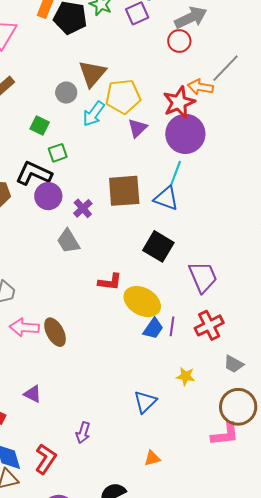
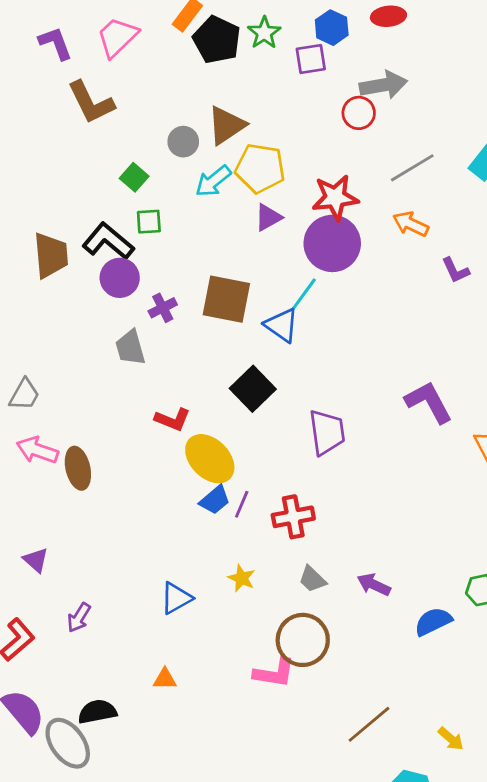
orange arrow: (200, 87) -> (411, 224), moved
purple trapezoid: (203, 277) -> (327, 432), moved
purple triangle: (33, 394) -> (36, 560), moved

